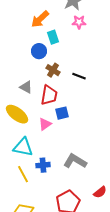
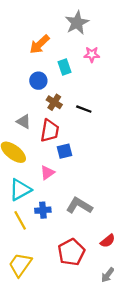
pink star: (79, 22) -> (92, 55), moved
cyan rectangle: (53, 37) -> (64, 67), moved
pink triangle: (45, 124) -> (47, 173), moved
cyan triangle: (23, 147) -> (20, 190), turned -40

